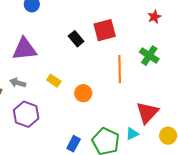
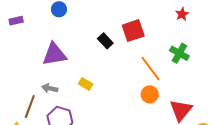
orange line: (120, 69) -> (151, 68), turned -32
orange circle: (83, 93) -> (150, 94), moved

